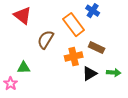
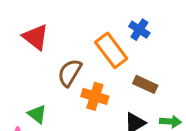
orange cross: (74, 57) -> (95, 96), moved, turned 30
green triangle: (24, 68) -> (37, 114), turned 40

